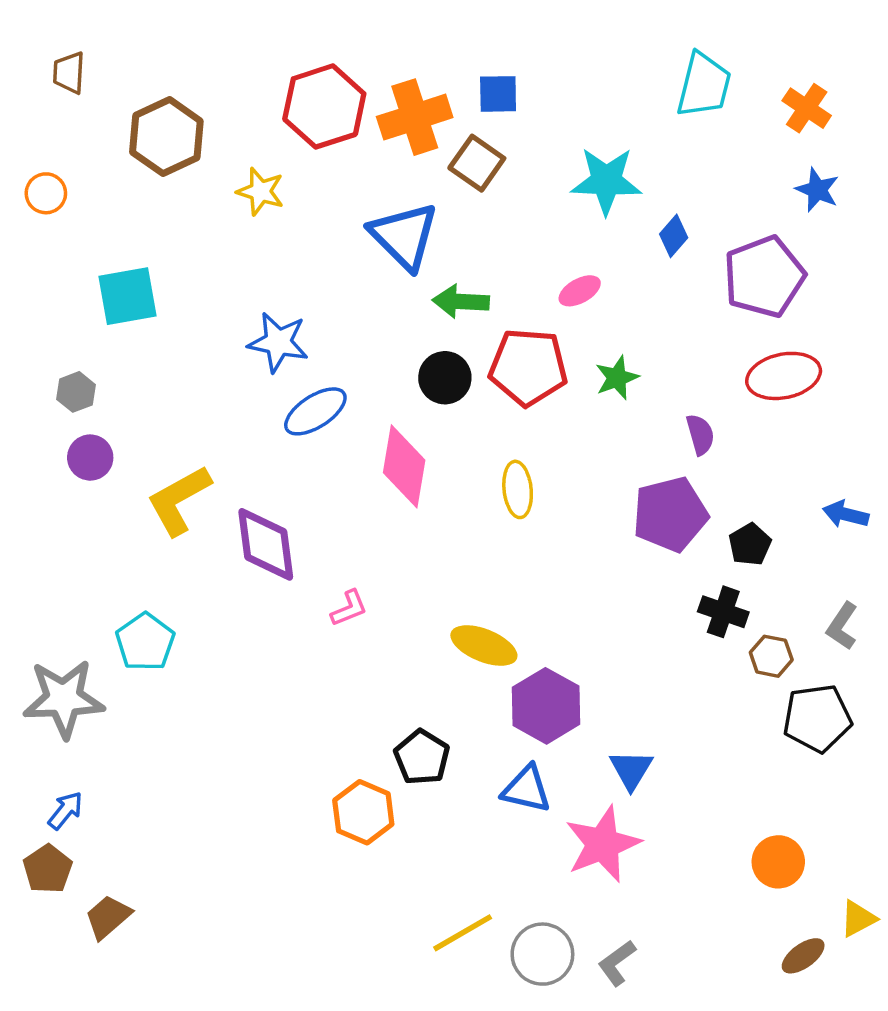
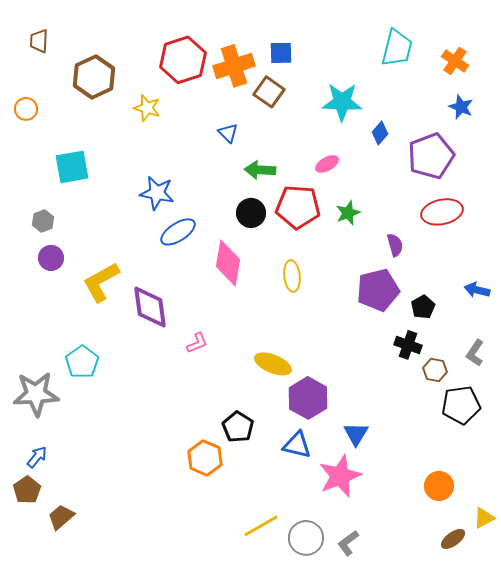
blue triangle: (404, 236) -> (228, 133), size x0.5

